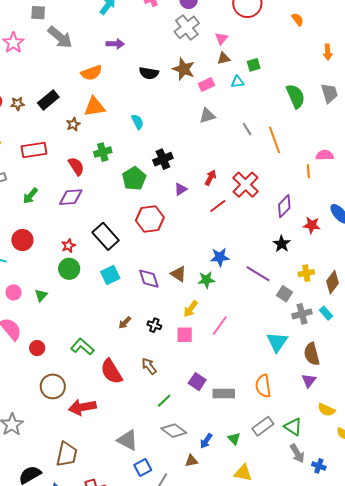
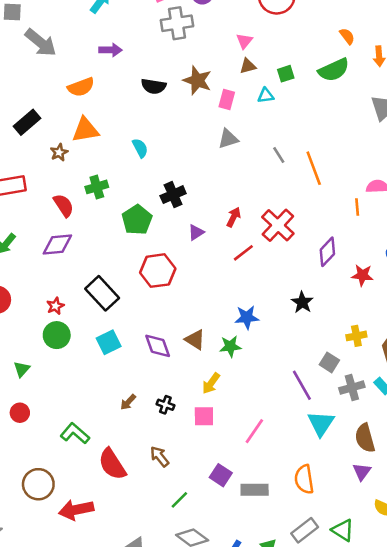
orange semicircle: (298, 19) -> (347, 36), moved
gray cross: (187, 27) -> (177, 23), moved, turned 30
pink rectangle: (207, 84) -> (227, 99), turned -49
green semicircle: (296, 96) -> (334, 70), moved, turned 90
black star: (282, 244) -> (302, 302), moved
purple line: (258, 274) -> (302, 385), moved, turned 30
pink line: (220, 326) -> (254, 431), moved
red circle: (37, 348) -> (20, 413), moved

